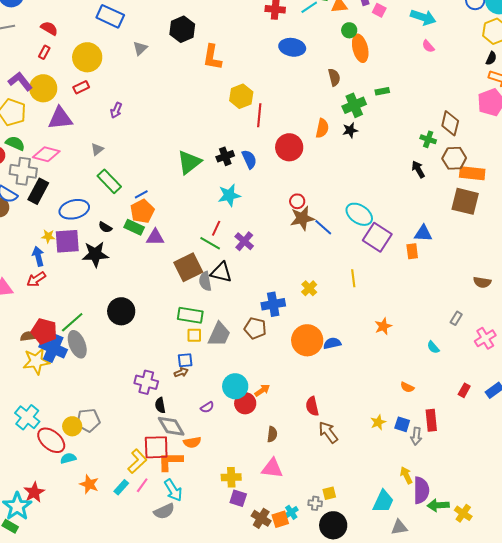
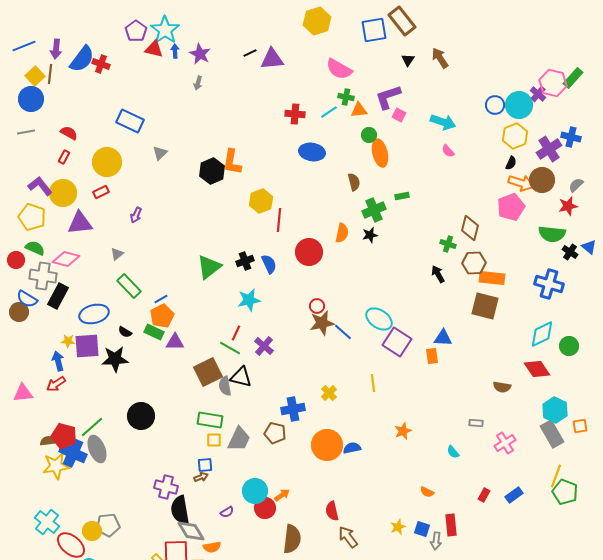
black hexagon: (182, 29) -> (212, 171), moved
gray rectangle: (456, 318) -> (476, 423), turned 64
black semicircle: (160, 405) -> (180, 510), size x1.8
brown semicircle: (272, 434) -> (292, 539), size x1.8

